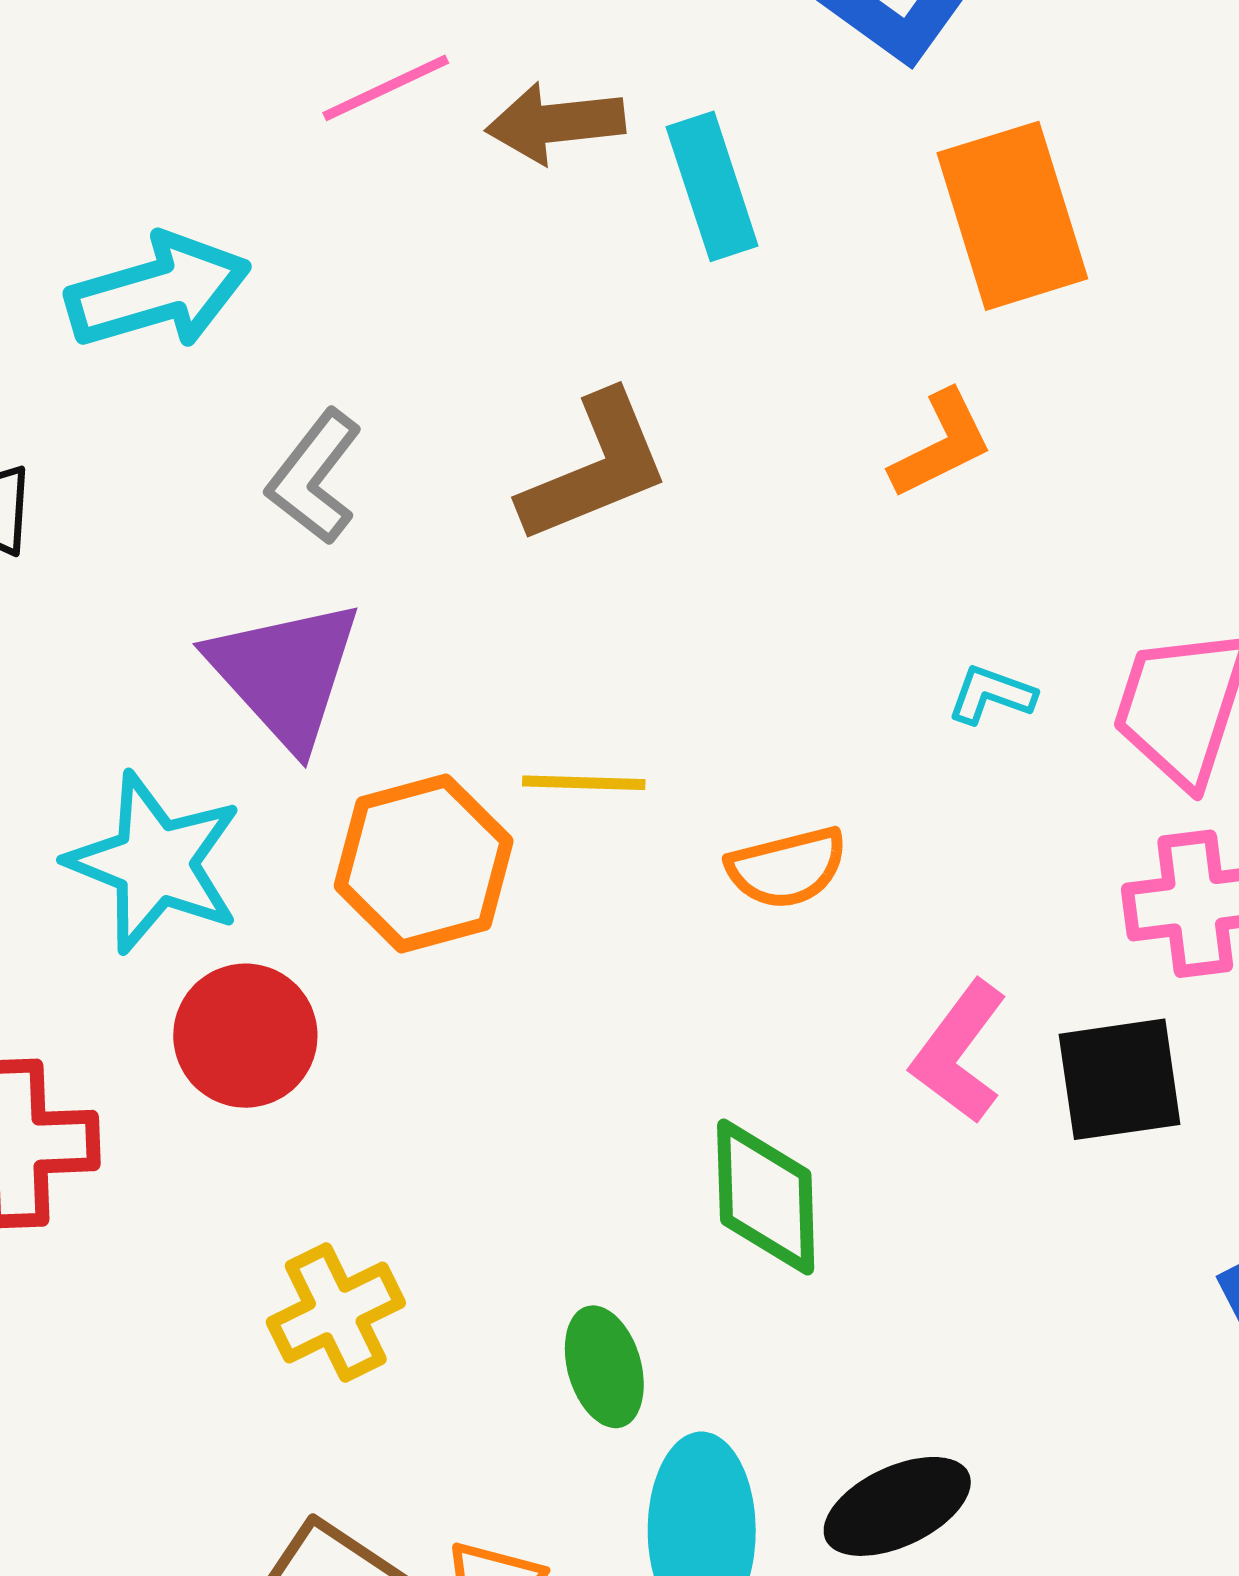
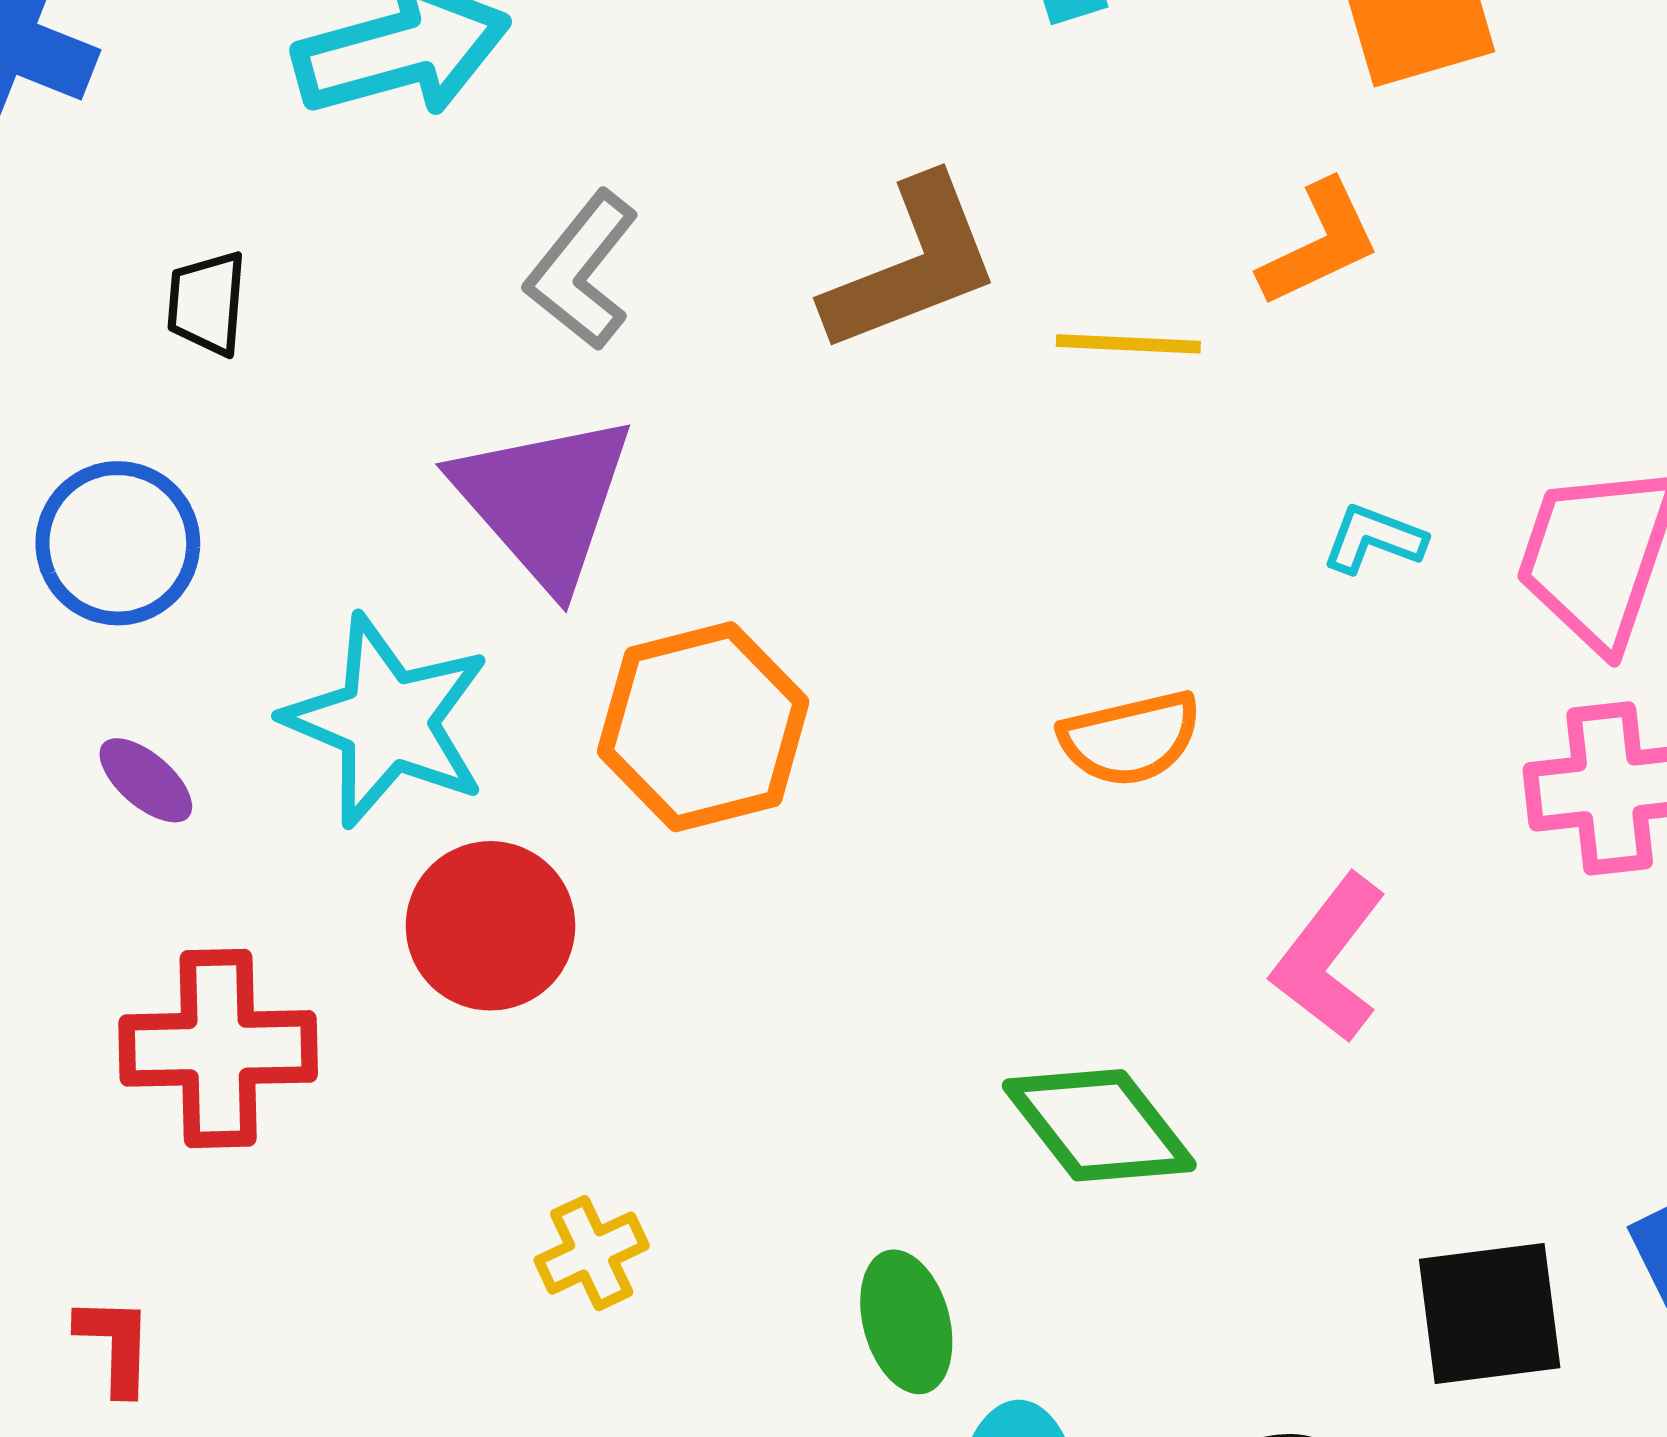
yellow line: (584, 783) -> (1128, 344), moved
black square: (1120, 1079) -> (1490, 1313), moved
green diamond: (766, 1197) -> (1099, 1125), turned -37
yellow cross: (336, 1313) -> (592, 1253), size x0.7

